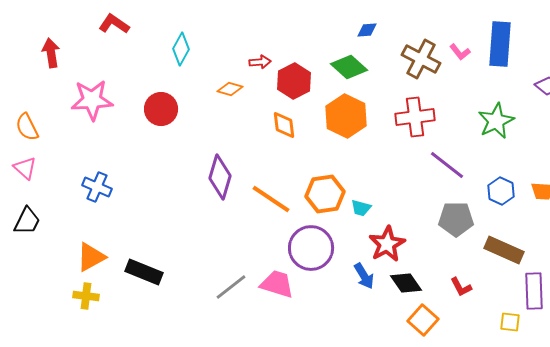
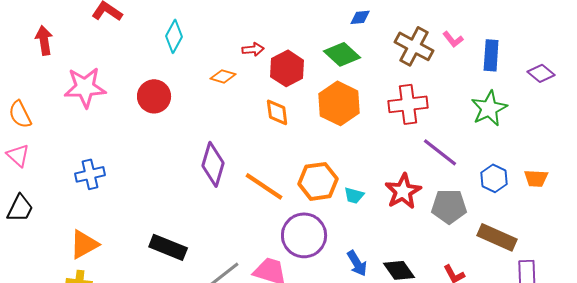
blue rectangle: (500, 44) -> (491, 55), moved, size x0.7
blue cross: (97, 187) -> (90, 174), turned -36
red star: (387, 244) -> (403, 191), moved
black rectangle: (144, 272) -> (168, 247), moved

